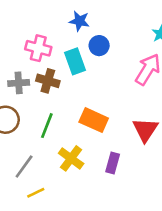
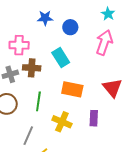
blue circle: (99, 46) -> (70, 27), moved
cyan rectangle: (75, 61) -> (61, 57), moved

